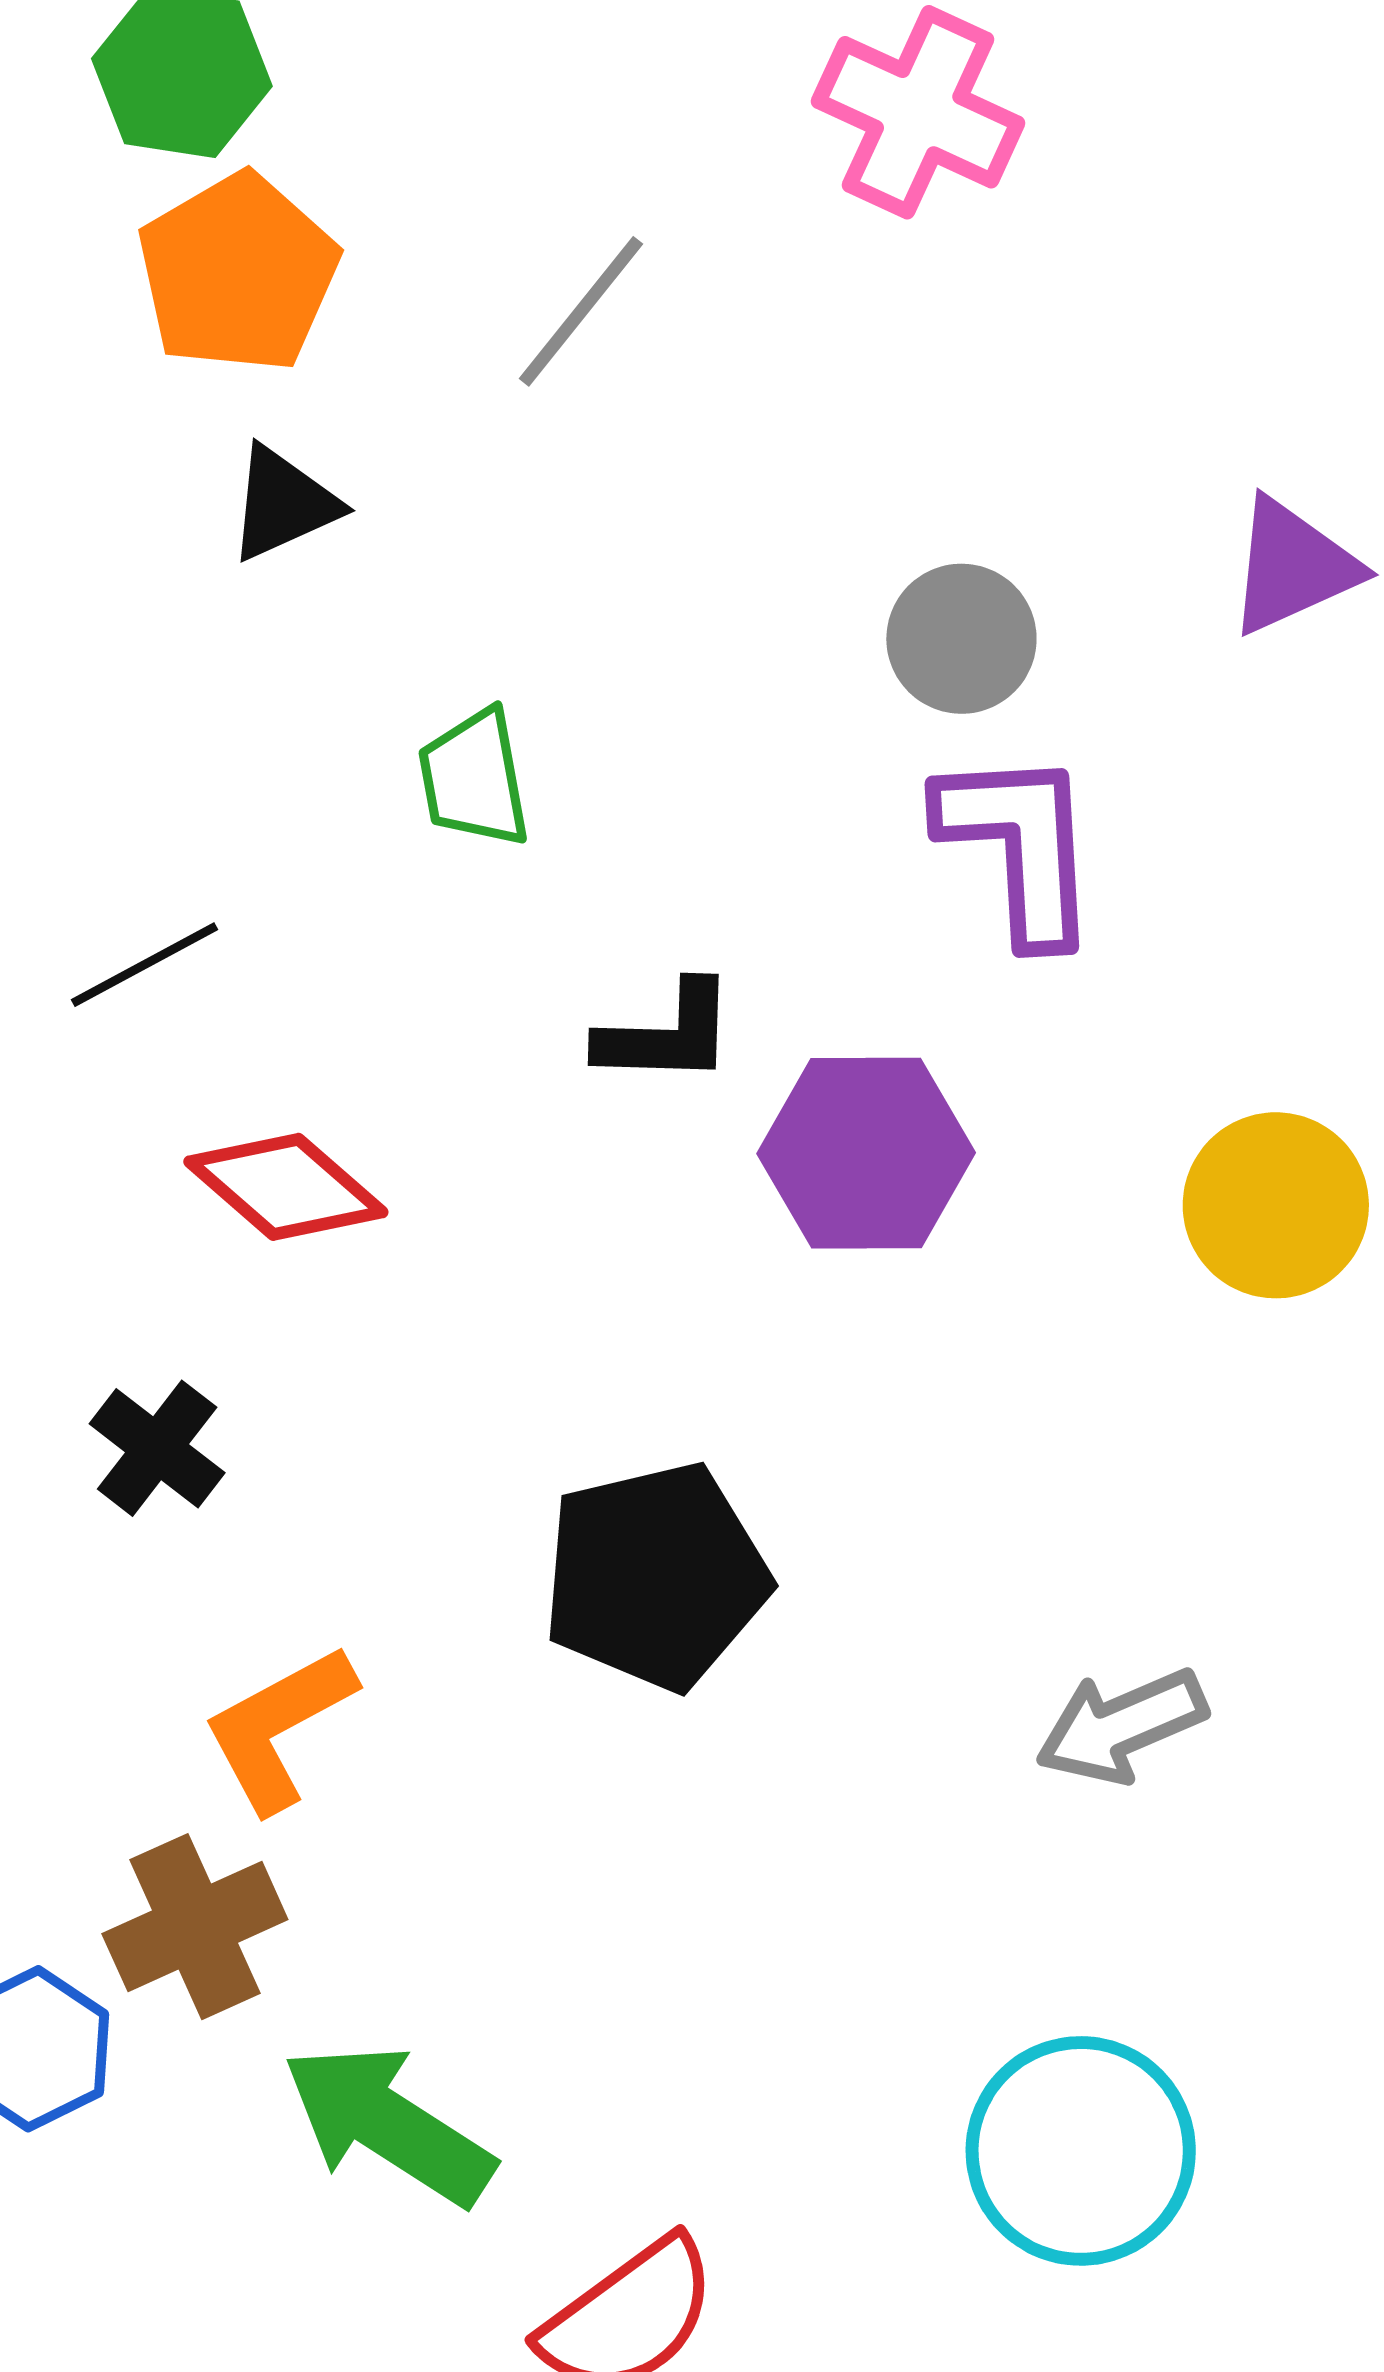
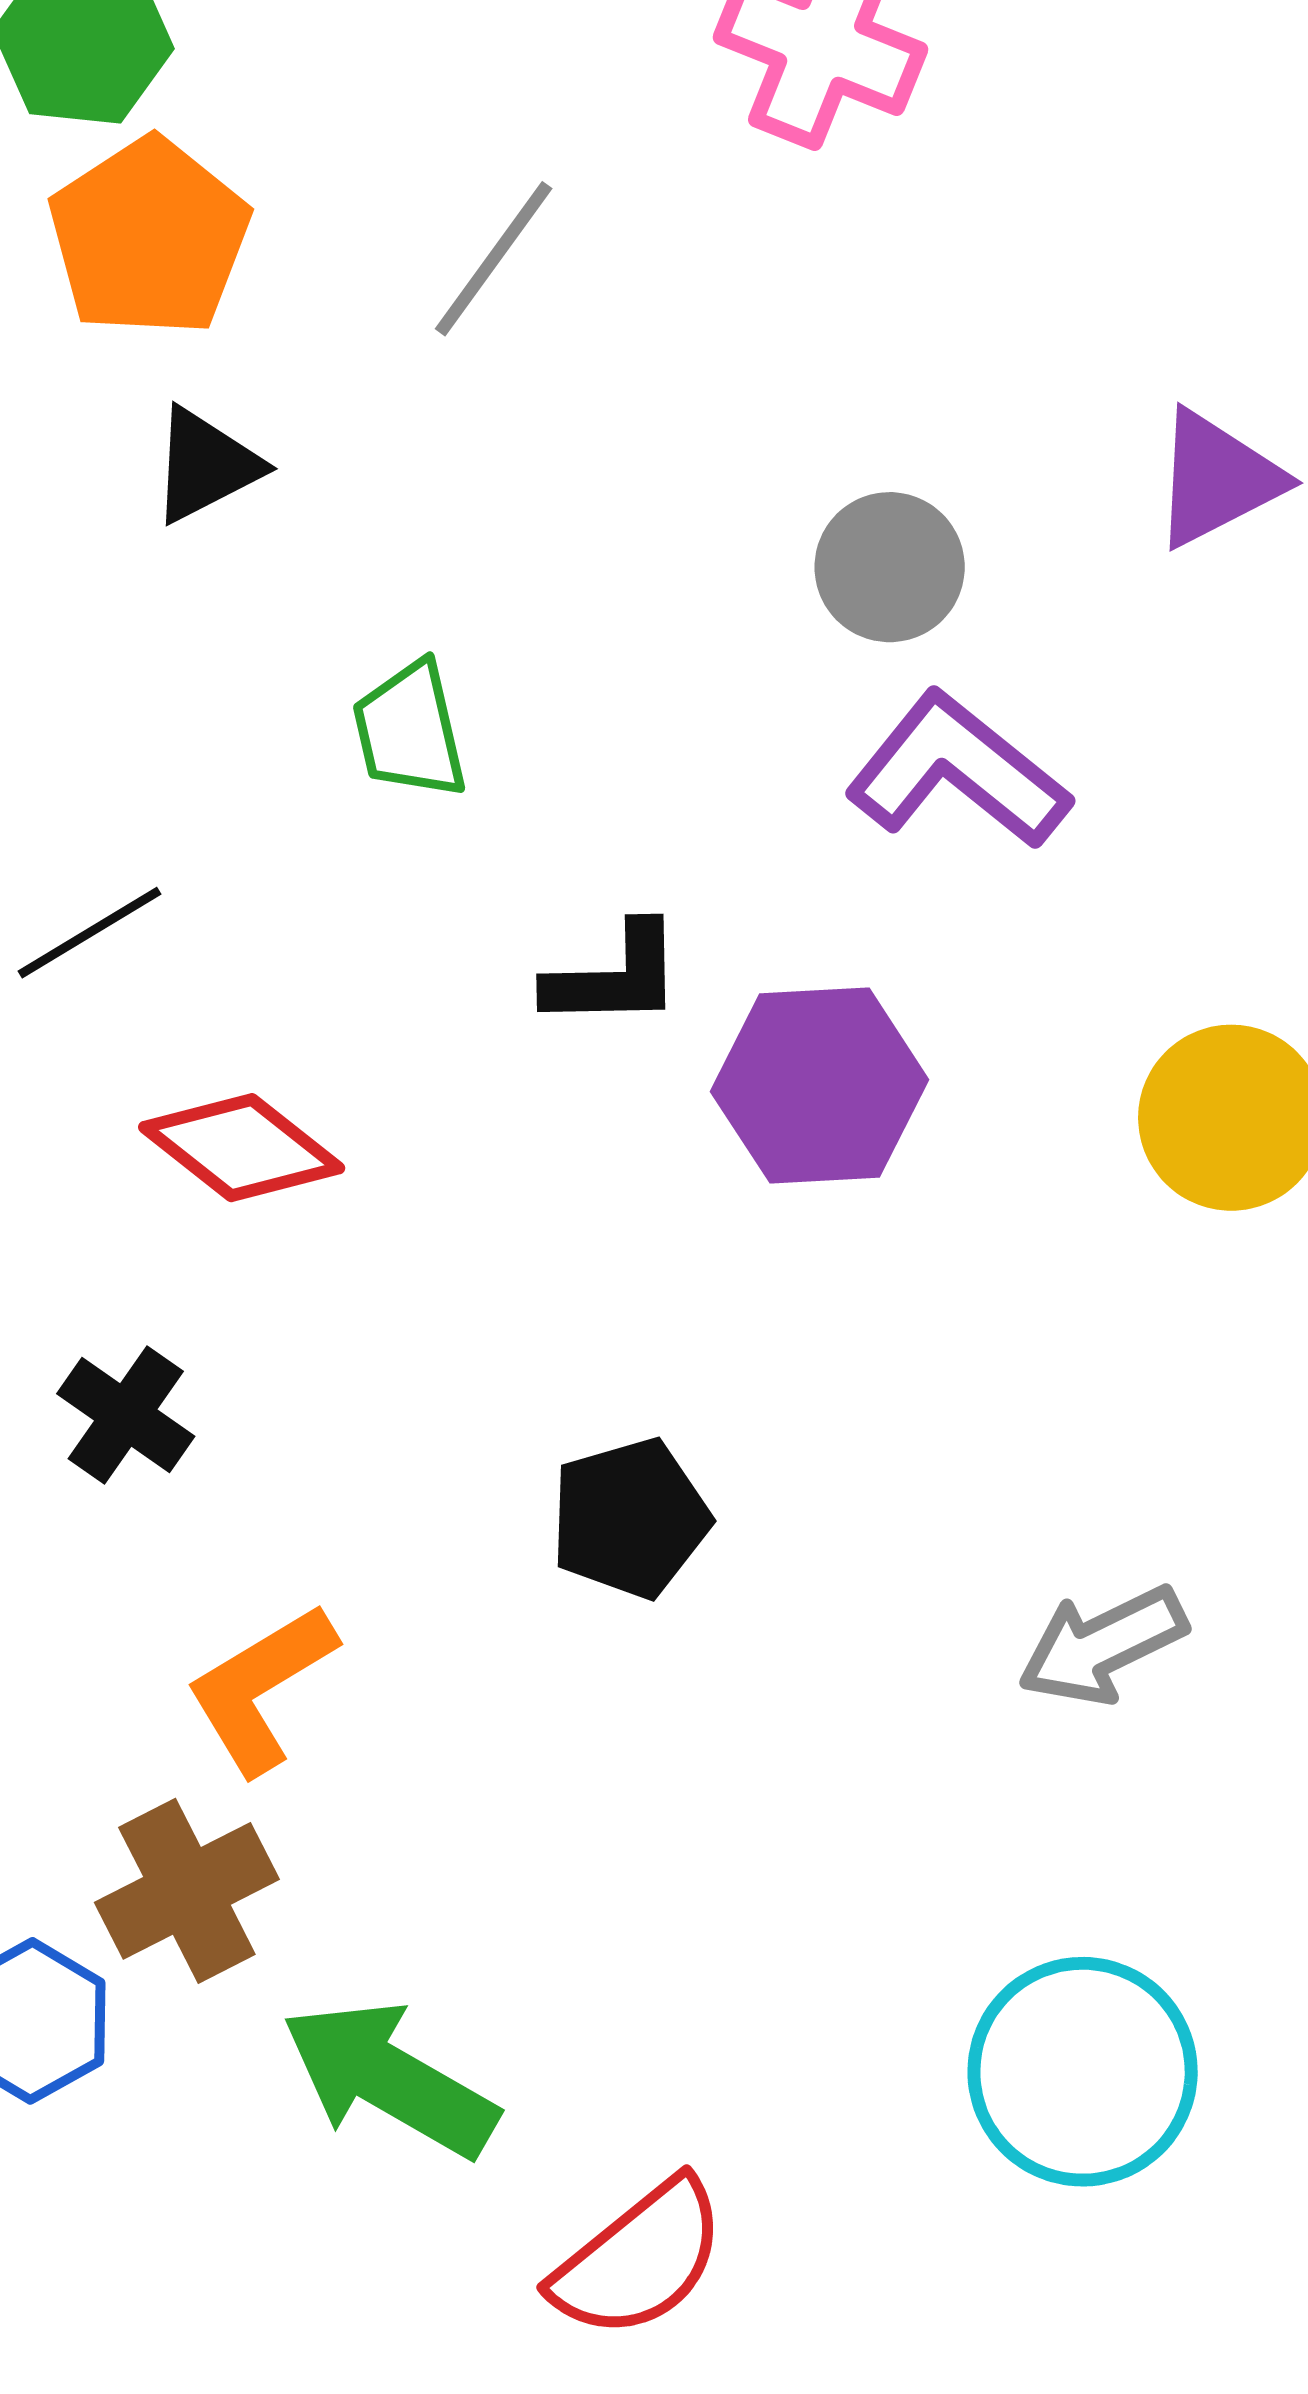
purple L-shape: (1019, 846) -> (958, 771), turned -45
black pentagon: (656, 1576) -> (630, 1518), size x0.7

